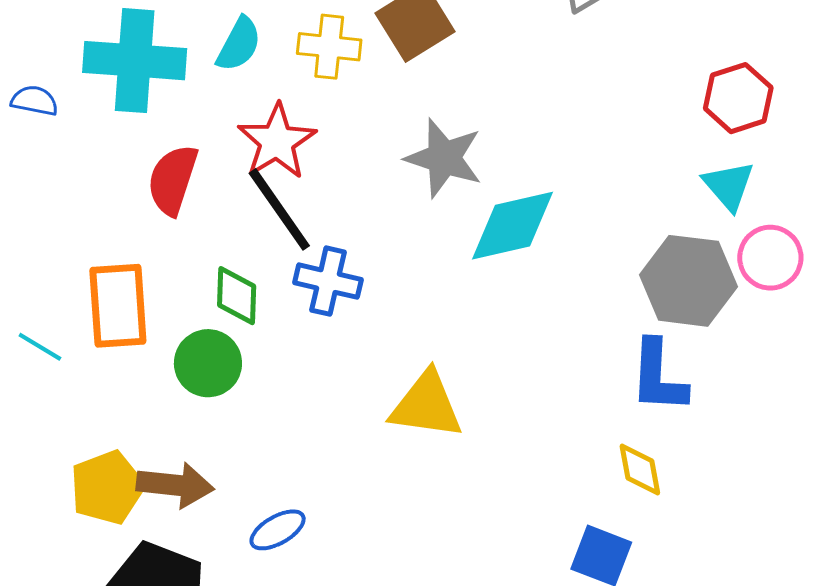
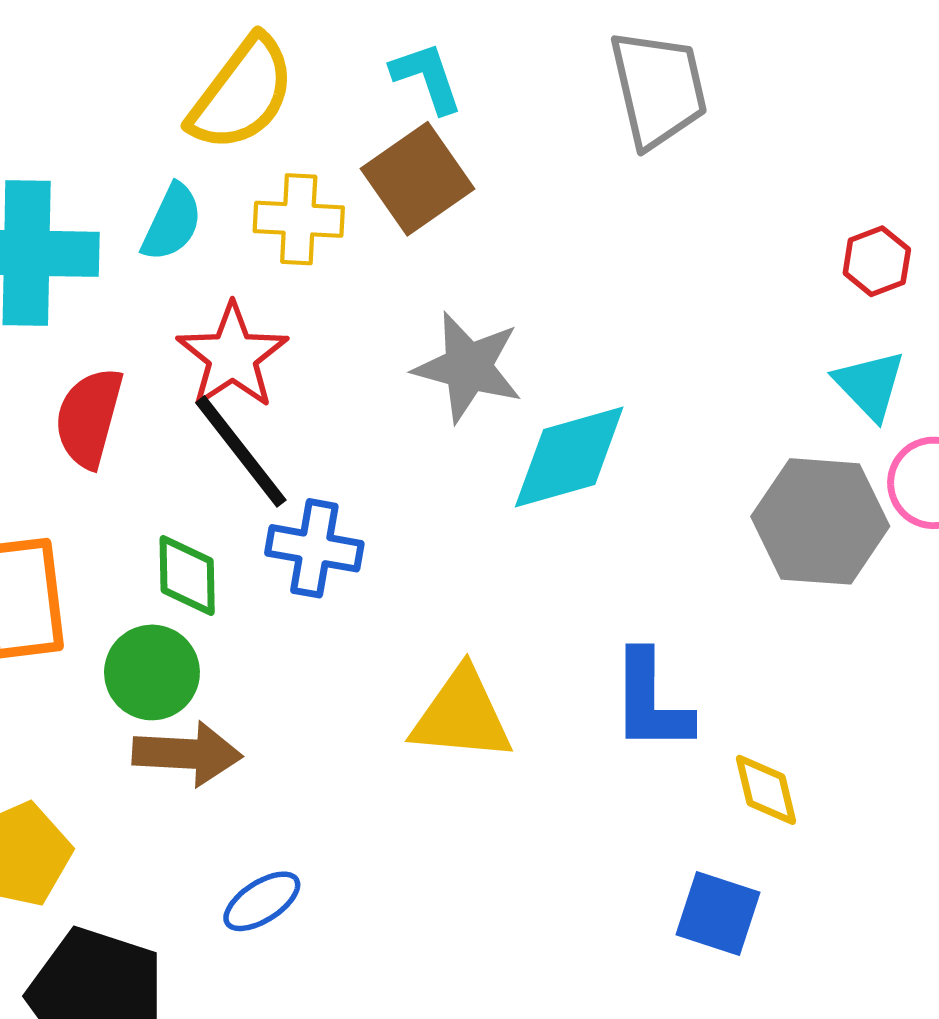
red hexagon: (738, 98) -> (877, 261), size x0.7
blue L-shape: (658, 376) -> (651, 701), moved
brown arrow: (175, 485) -> (187, 754), moved

